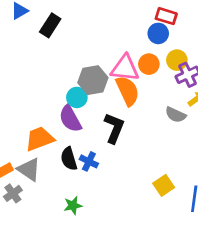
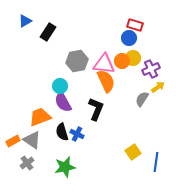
yellow circle: (177, 60) -> (133, 58), moved
gray hexagon: (93, 80) -> (77, 61), moved
cyan circle: (77, 97) -> (60, 86), moved
gray semicircle: (176, 115) -> (142, 99), turned 98
gray cross: (13, 193) -> (27, 163), moved
green star: (73, 205) -> (65, 167), size x1.5

